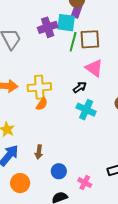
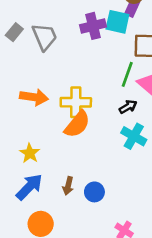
green line: (73, 42) -> (127, 74), moved
orange semicircle: (42, 104) -> (77, 124), size x1.6
blue circle: (59, 171) -> (94, 192), moved

